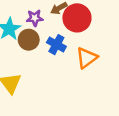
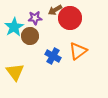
blue cross: (56, 45) -> (53, 56), moved

